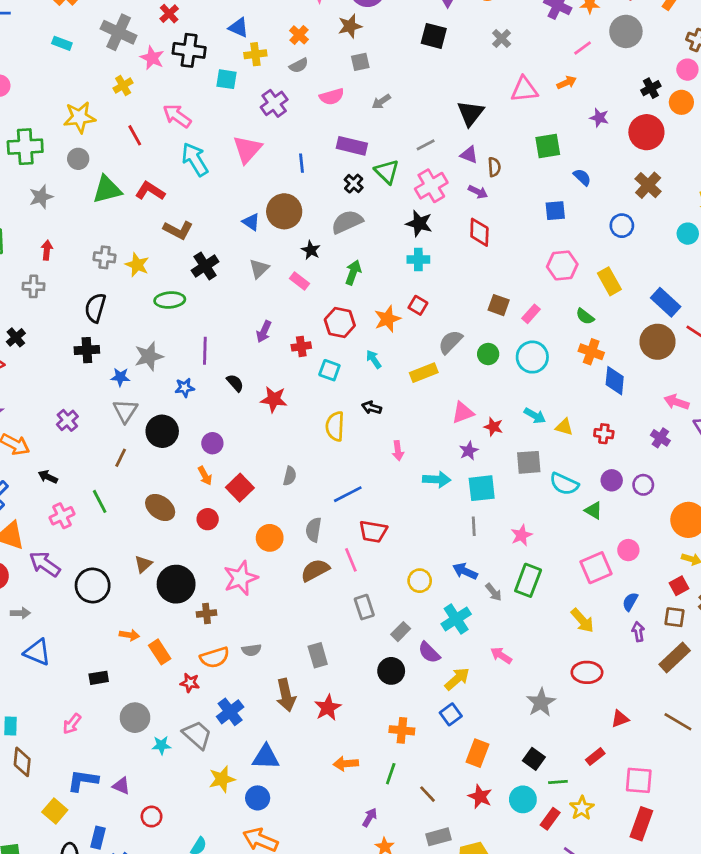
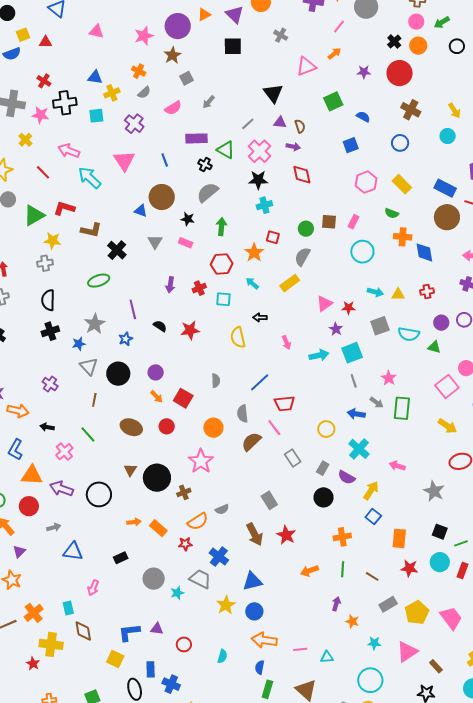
yellow star: (137, 265) -> (52, 241), moved
green circle: (488, 354) -> (306, 229), moved
gray arrow: (494, 592) -> (377, 402), moved
pink arrow: (72, 724) -> (93, 588), moved

